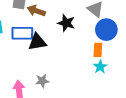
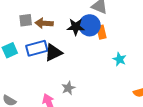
blue circle: (106, 30) -> (90, 25), moved
orange rectangle: (98, 50) -> (101, 32), moved

